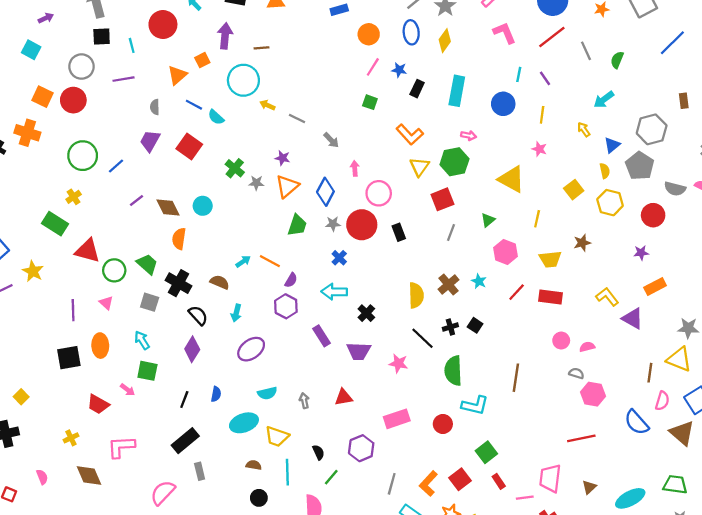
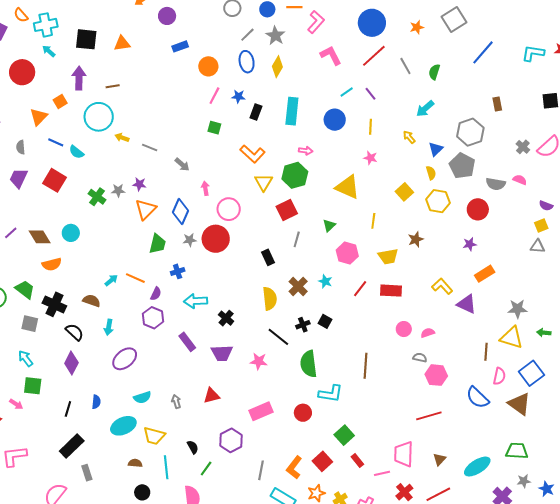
cyan line: (519, 74) -> (347, 92), turned 48
gray star: (256, 183) -> (118, 190), moved
black rectangle: (399, 232) -> (268, 257), moved
orange semicircle: (179, 239) -> (52, 264), turned -108
blue cross: (339, 258) -> (178, 271), moved, turned 32

